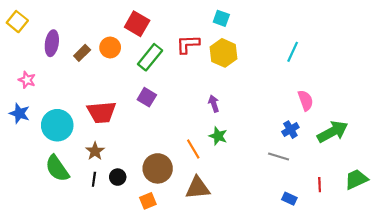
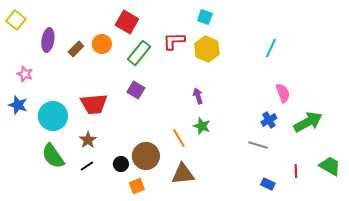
black circle: (118, 177) -> (121, 164), moved
black line: (94, 179) -> (87, 166), turned 48
green trapezoid: (356, 179) -> (330, 166), turned 55

